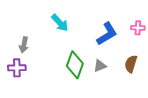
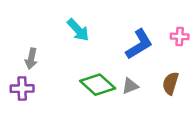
green diamond: (75, 65) -> (98, 85), turned -68

